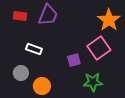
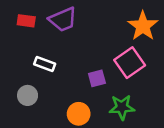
purple trapezoid: (48, 15) -> (63, 19), turned 45
orange circle: (42, 86) -> (79, 114), moved

